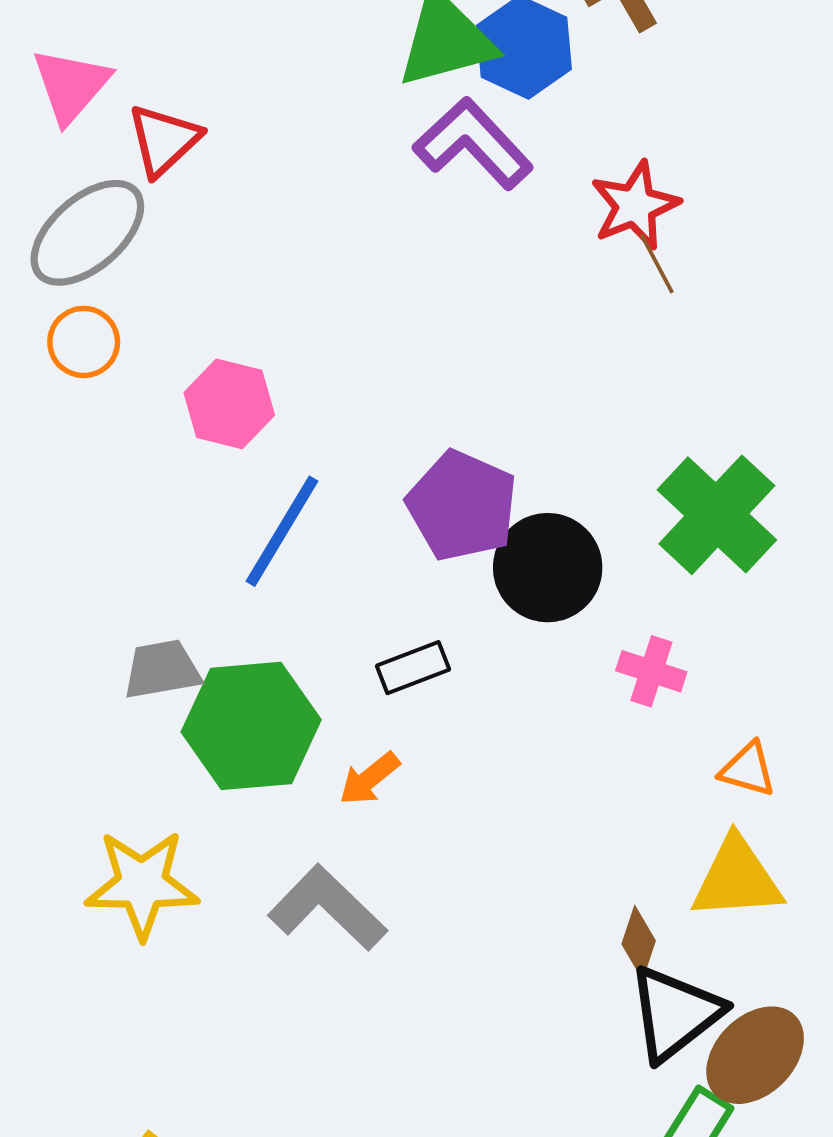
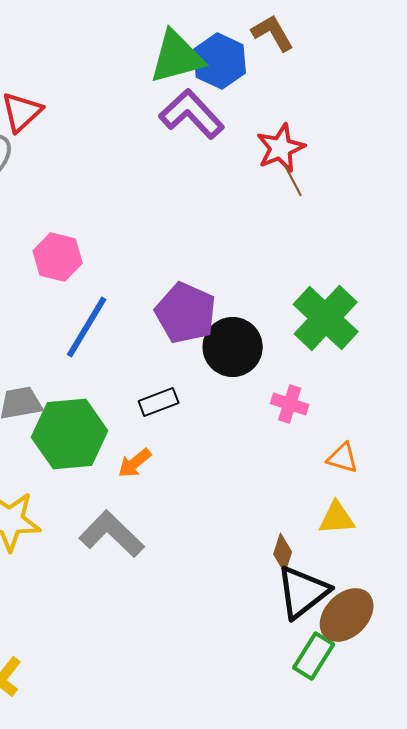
yellow triangle: (737, 879) -> (337, 518), size x0.7

